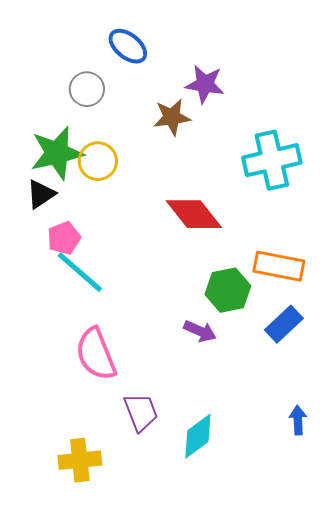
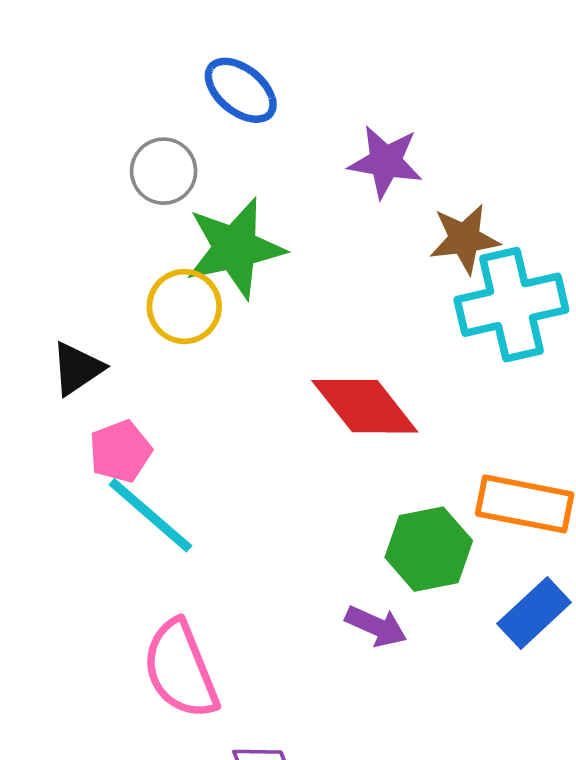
brown star: (172, 117) -> (464, 239), moved
green star: (57, 153) -> (235, 248), moved

